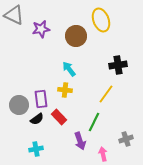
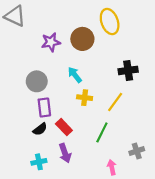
purple star: (41, 29) -> (51, 42), moved
yellow cross: (65, 90) -> (85, 98), moved
gray circle: (19, 105) -> (37, 81), moved
purple arrow: (80, 141) -> (65, 153), moved

